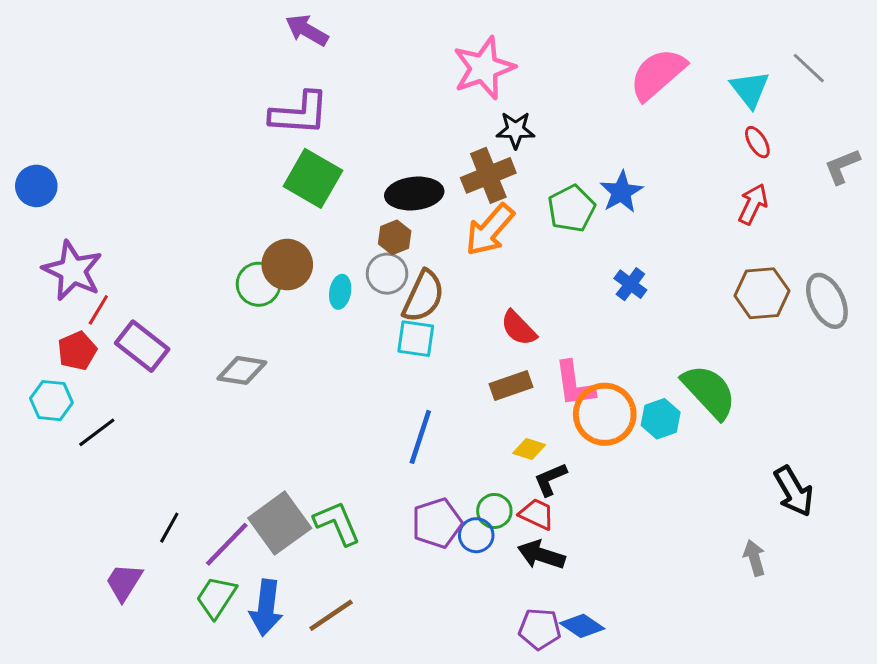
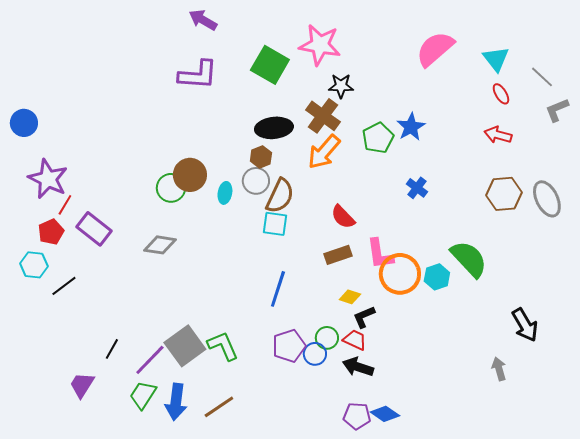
pink star: (484, 68) -> (320, 45), turned 30
gray line: (809, 68) -> (542, 77), moved
brown cross: (488, 175) -> (323, 116), turned -32
green square: (313, 178) -> (270, 65), moved
red arrow: (753, 204) -> (498, 135), turned -100

